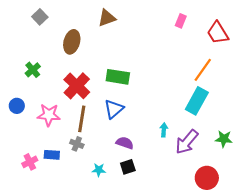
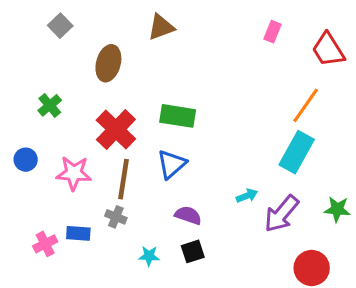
cyan arrow: (164, 130) -> (247, 196), turned 64

